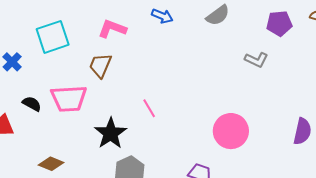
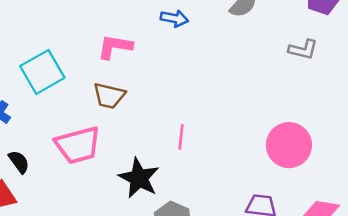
brown trapezoid: (100, 65) -> (109, 96), turned -88
black semicircle: (32, 104) -> (19, 162), moved, turned 36
pink line: (149, 108) -> (181, 137), turned 48

